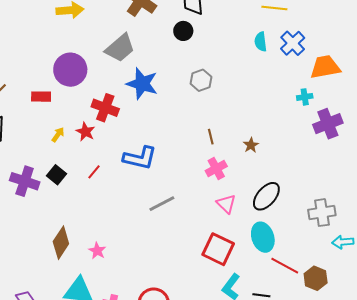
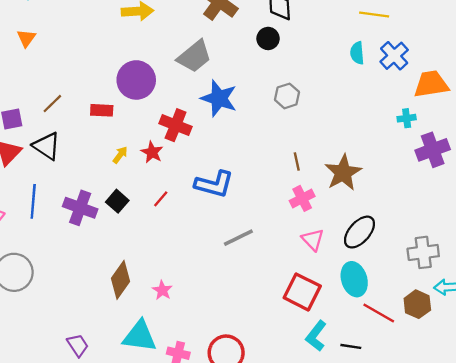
brown star: (251, 145) -> (343, 173), size x2.0
brown hexagon: (316, 278) -> (417, 304), moved

